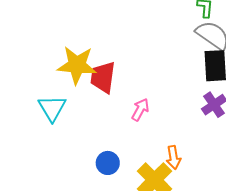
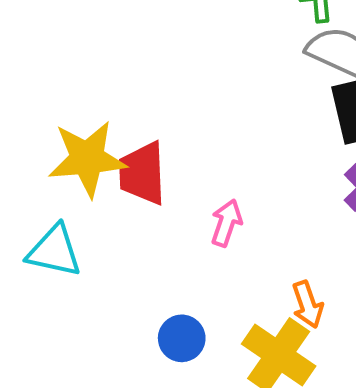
cyan triangle: (52, 108) -> (54, 251), turned -36

